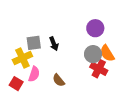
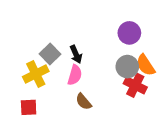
gray square: (34, 43) -> (50, 54), turned -35
pink semicircle: (34, 74) -> (75, 75), moved
red square: (16, 84) -> (29, 107), turned -32

